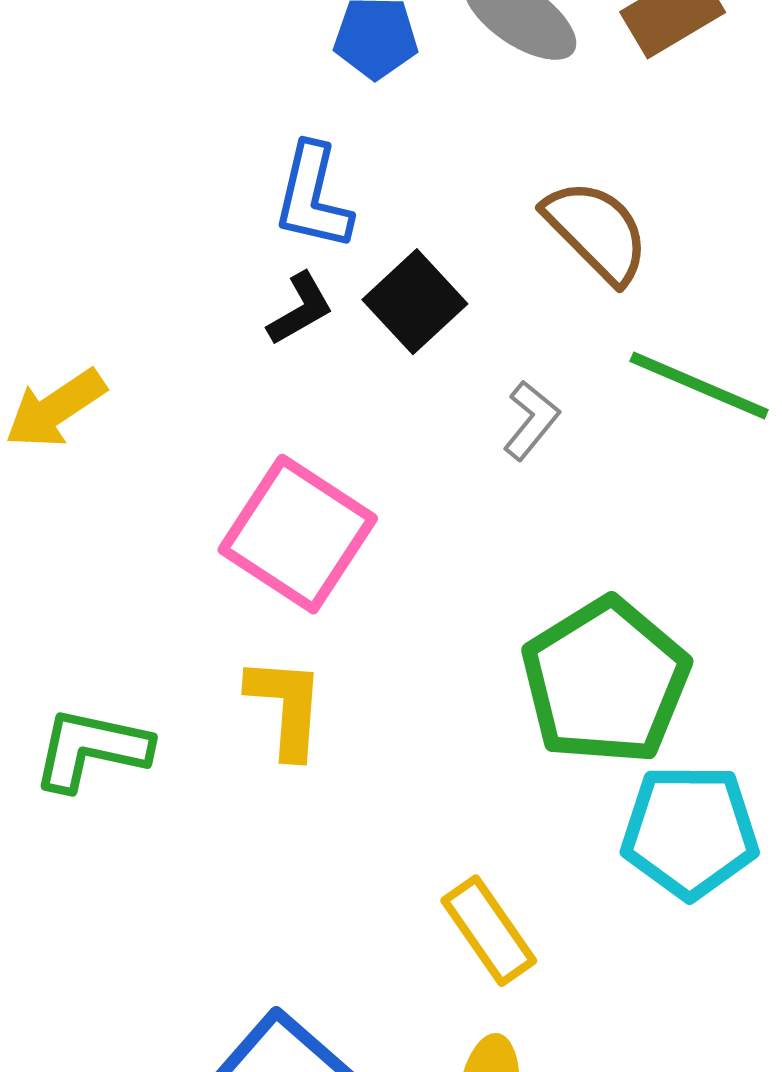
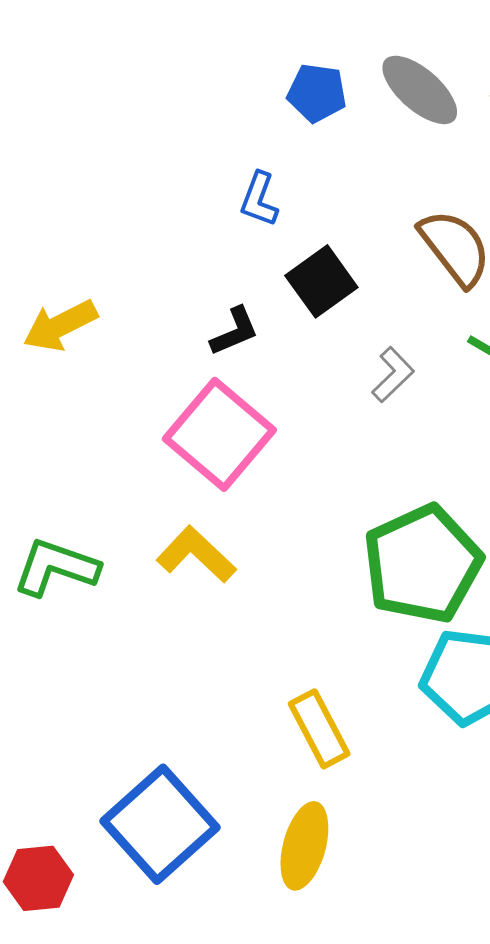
blue L-shape: (313, 197) -> (259, 199), size x0.7
black L-shape: (300, 309) -> (235, 331), moved
yellow L-shape: (286, 707) -> (196, 555), turned -58

